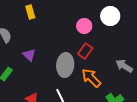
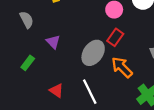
gray ellipse: (65, 65) -> (93, 53), turned 30

